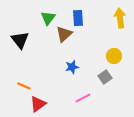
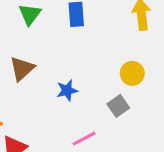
brown triangle: (64, 34) -> (22, 69), moved

